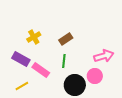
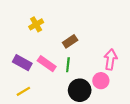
yellow cross: (34, 37) -> (36, 24), moved
pink arrow: (104, 56) -> (110, 59), turned -66
pink rectangle: (41, 70) -> (47, 64), moved

